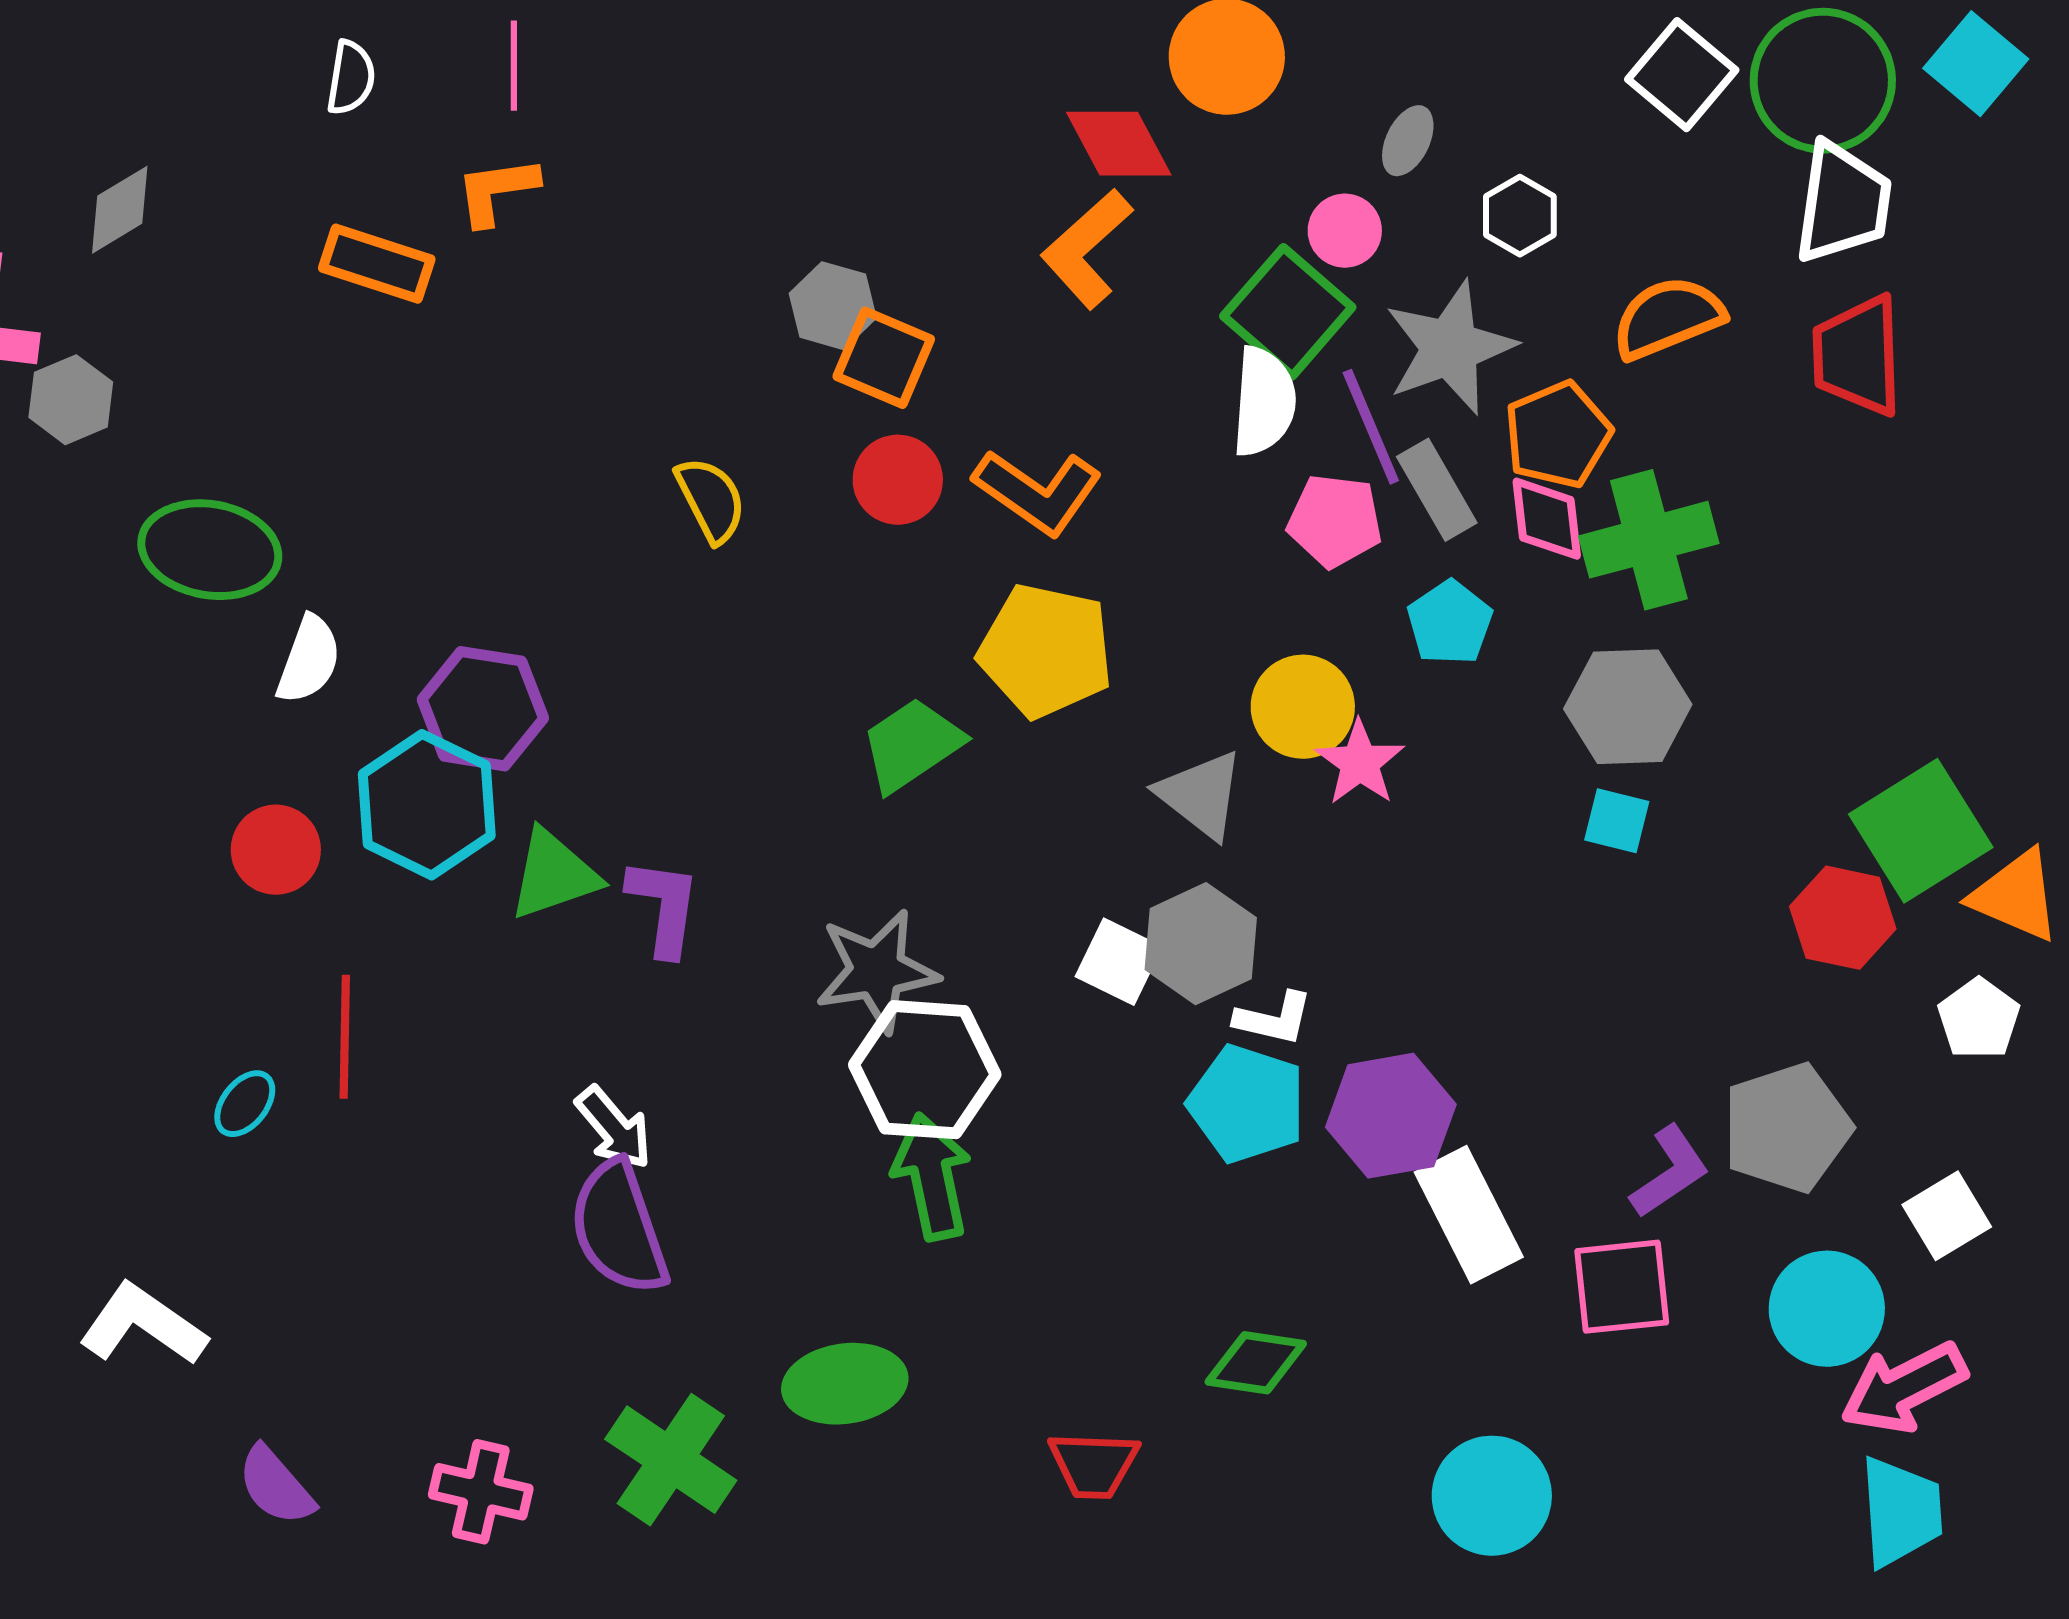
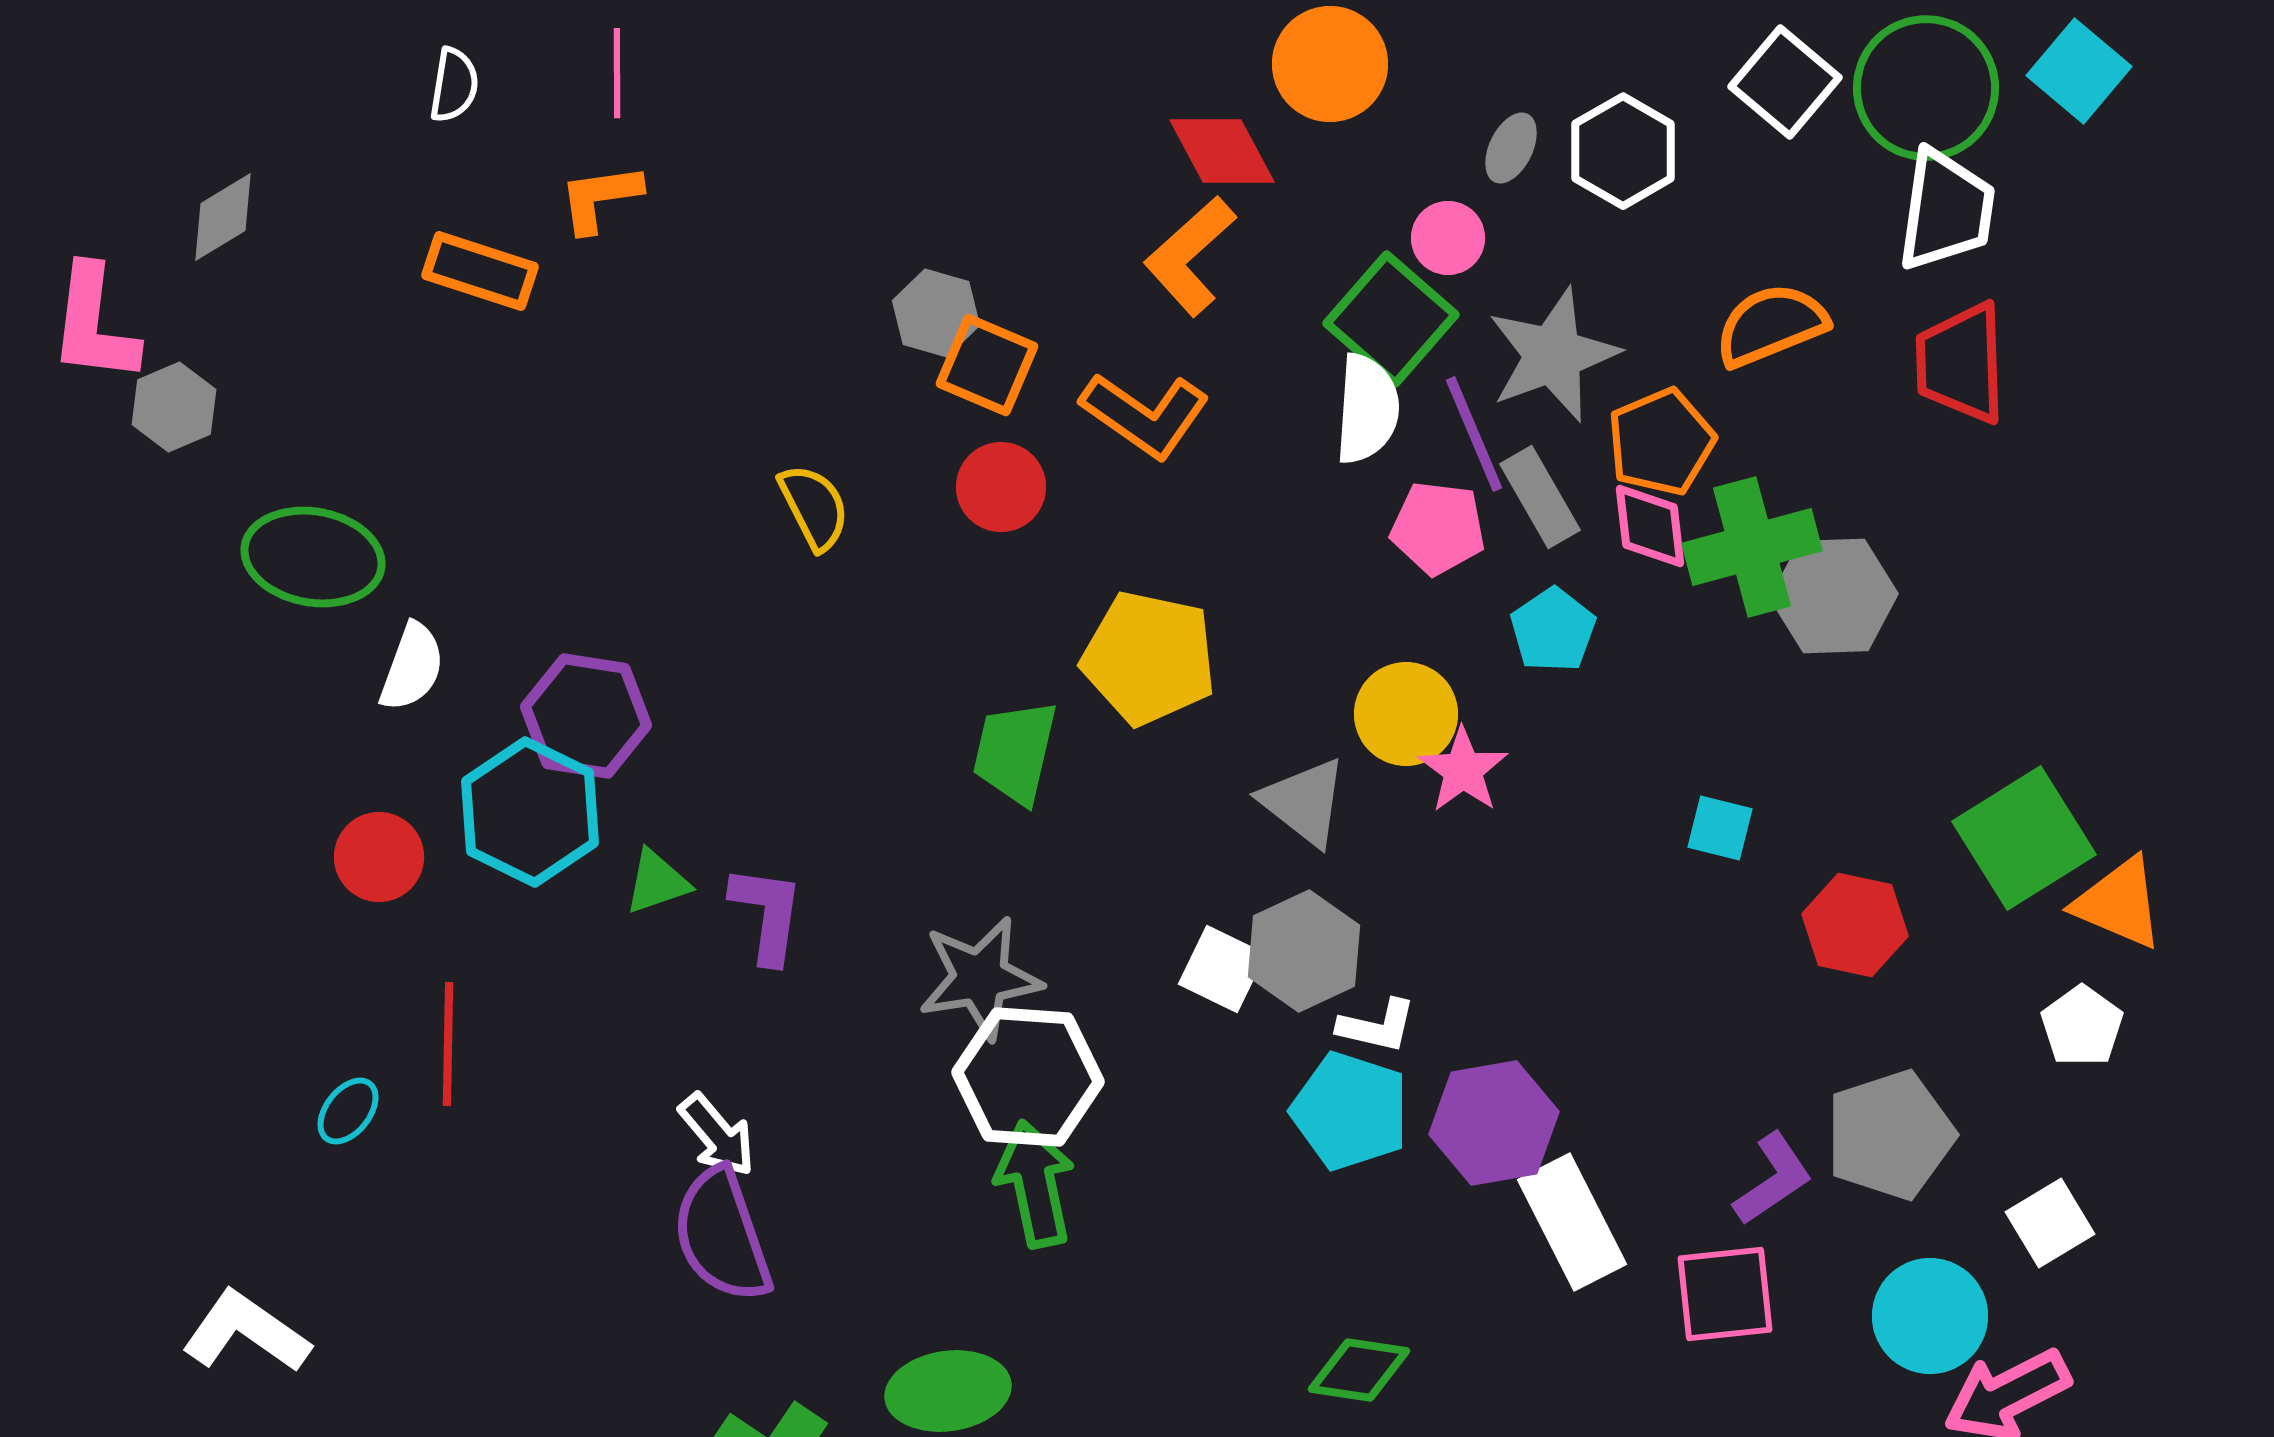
white hexagon: (1520, 216) -> (1623, 151), moved, size x1.4
orange L-shape: (1038, 492) -> (1145, 415), moved
gray hexagon: (1628, 707) -> (1834, 596), moved
green trapezoid: (912, 745) -> (1015, 752), turned -43
green triangle: (554, 875) -> (657, 882), size x0.7
red hexagon: (1843, 918) -> (1855, 925), moved

